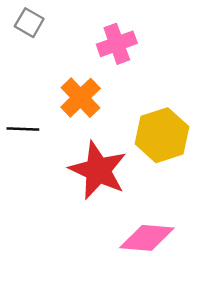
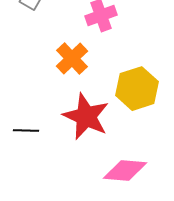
black line: (23, 129) -> (26, 131), moved

